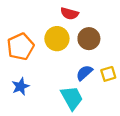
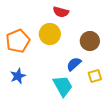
brown circle: (89, 39) -> (90, 41), moved
yellow square: (108, 74) -> (95, 76), moved

